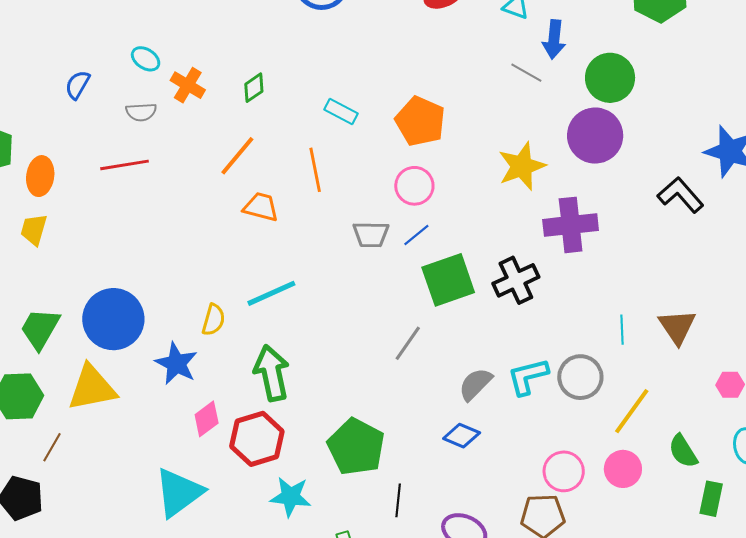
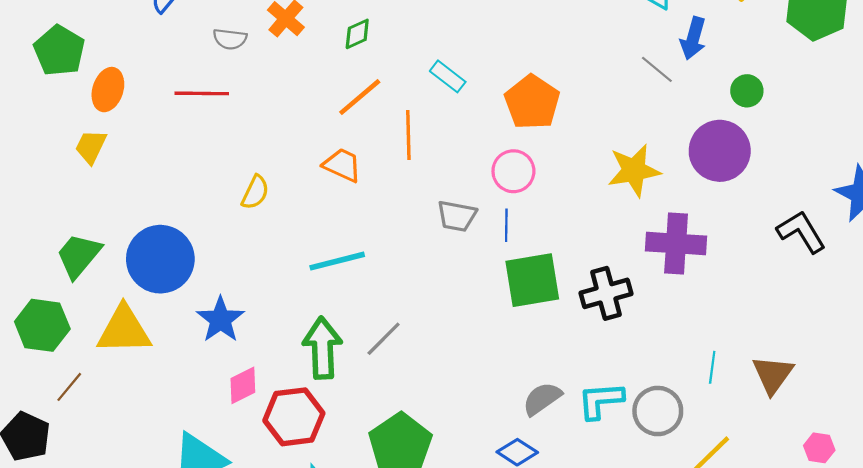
green circle: (610, 78) -> (747, 91), size x0.6
orange line: (237, 156) -> (360, 97), moved
blue line: (416, 235) -> (506, 225), turned -60
yellow semicircle: (213, 320) -> (255, 192), moved
gray line: (408, 343) -> (384, 339), moved

